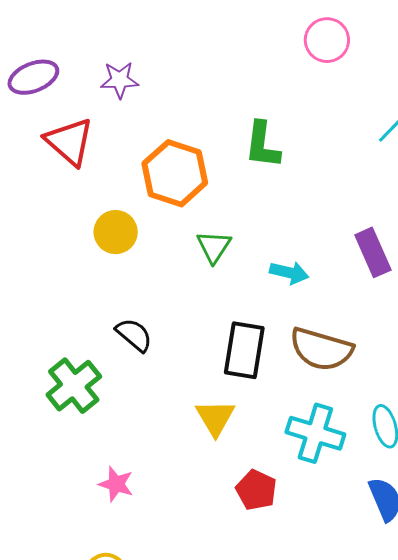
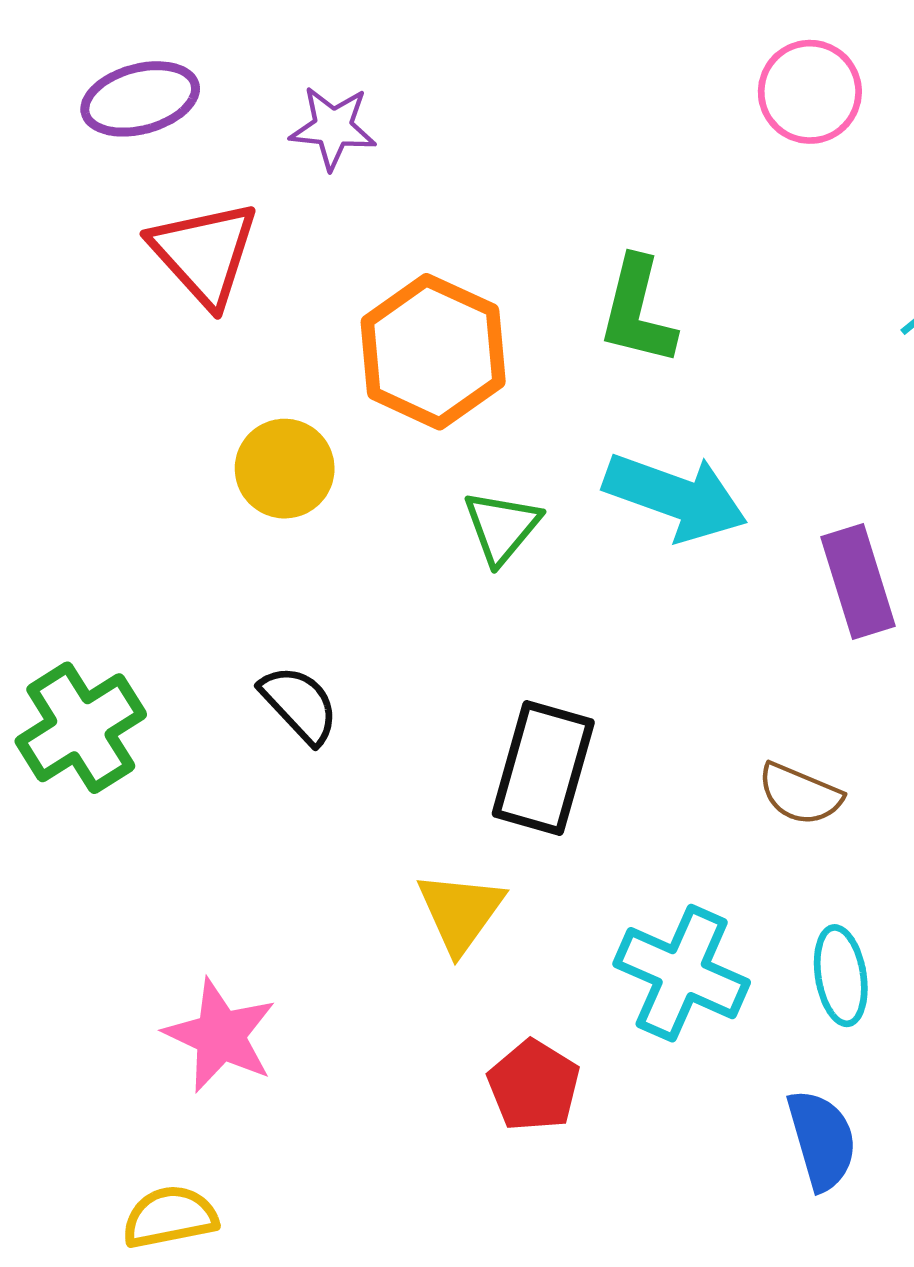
cyan arrow: (289, 273) -> (675, 497), moved, size x1.6
brown semicircle: (321, 349) -> (800, 794), moved, size x0.6
green cross: (74, 386) -> (81, 728), moved
pink star: (116, 484) -> (220, 1035), size x1.4

